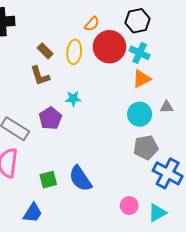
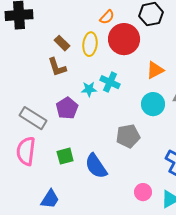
cyan cross: (140, 53) -> (110, 82), moved
gray pentagon: (146, 147) -> (128, 136), moved
green square: (48, 180) -> (65, 156), moved

